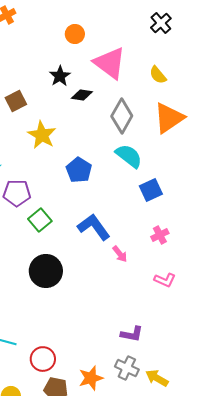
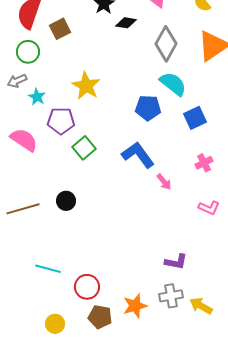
yellow star: (42, 135) -> (86, 86), moved
blue pentagon: (79, 170) -> (148, 108), moved, turned -30
black circle: (46, 271) -> (66, 201), moved, size x0.6
gray cross: (127, 368) -> (171, 296), turned -35

